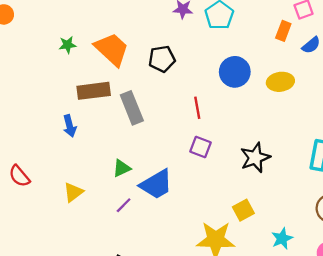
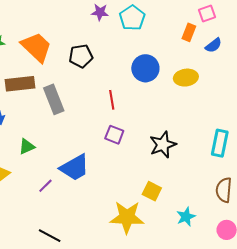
green triangle: (122, 168) -> (27, 147), moved
yellow square: (243, 210) -> (152, 191), turned -36

